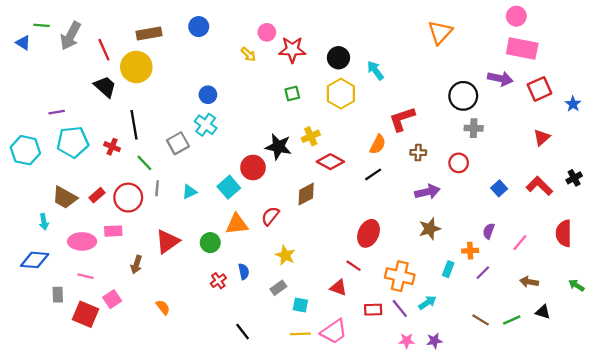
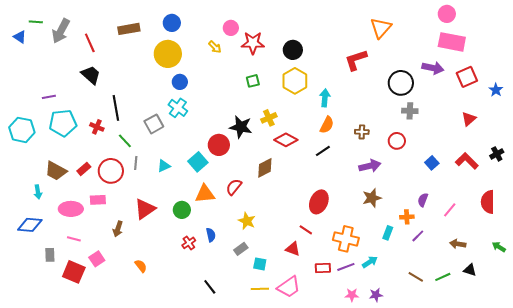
yellow circle: (136, 67) -> (168, 54), moved
cyan arrow: (375, 70) -> (325, 98), moved, turned 42
red L-shape: (402, 119) -> (356, 60), moved
purple line: (400, 308) -> (346, 267), turned -72

